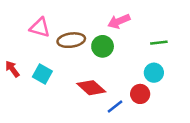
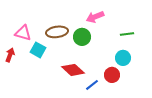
pink triangle: (40, 28) -> (23, 33), moved
red arrow: (12, 69) -> (10, 55), turned 56
cyan square: (42, 74) -> (38, 50), moved

